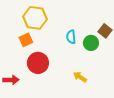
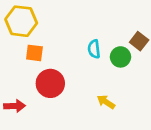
yellow hexagon: (35, 18) -> (21, 21), moved
orange square: (26, 40) -> (34, 53), turned 32

